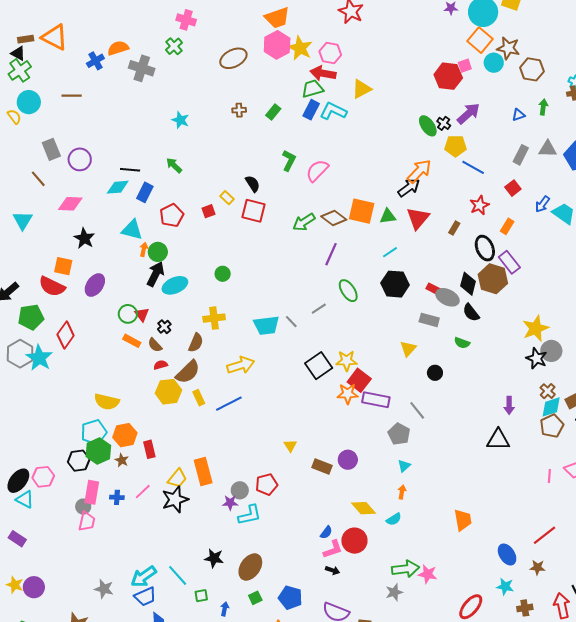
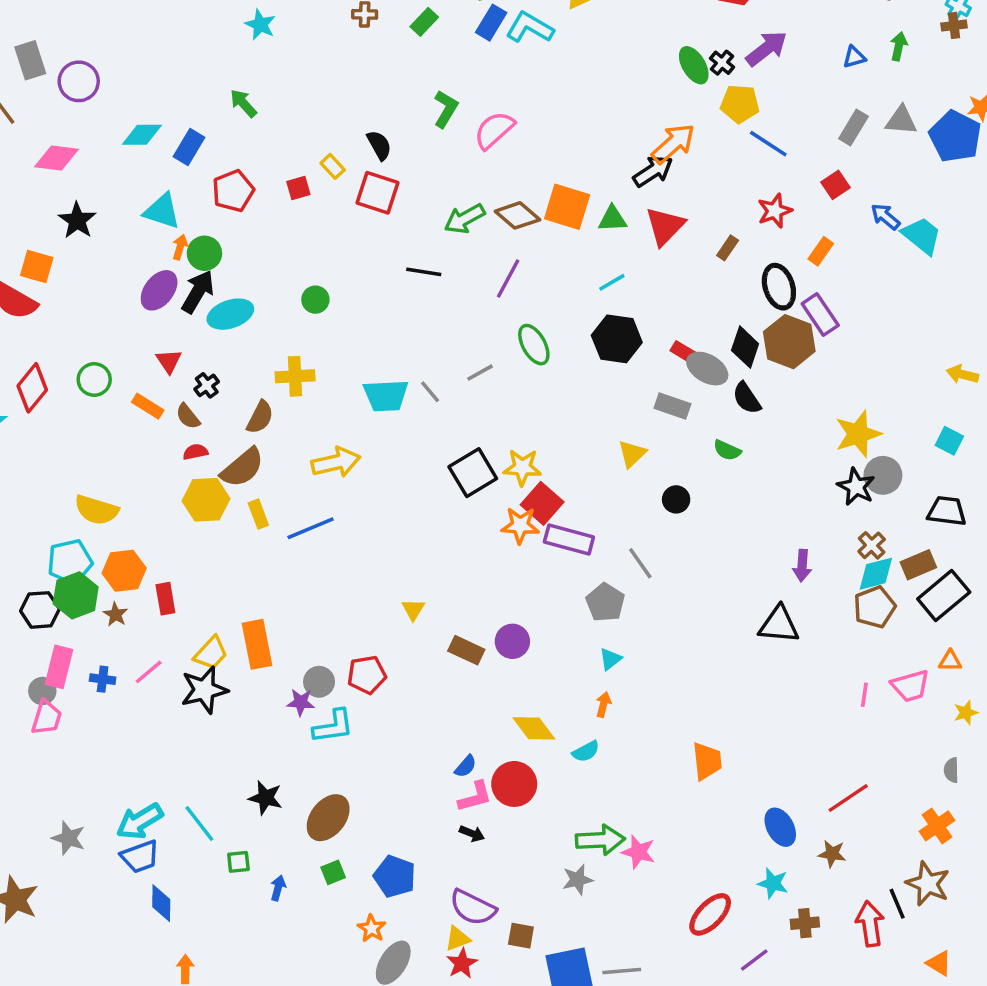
black line: (130, 170) -> (424, 272), moved
blue arrow: (542, 204) -> (885, 217), turned 90
purple ellipse: (95, 285) -> (159, 290), moved
green circle: (128, 314) -> (94, 380), moved

